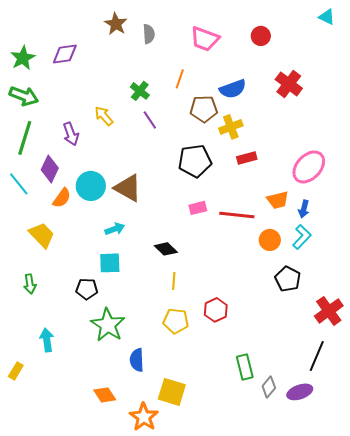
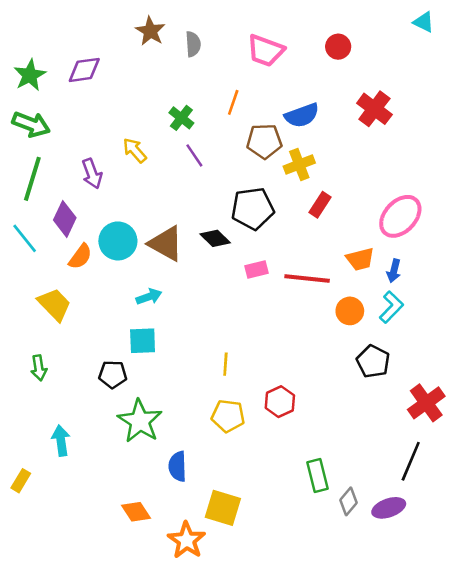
red rectangle: (247, 158) -> (320, 205), turned -42
black diamond: (166, 249) -> (215, 238), moved

